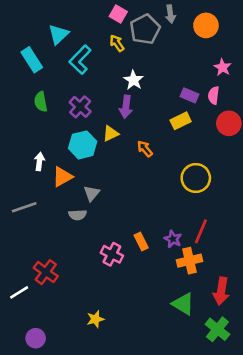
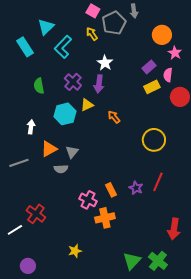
orange circle: (206, 25) -> (162, 35), moved
purple rectangle: (189, 95) -> (149, 67), moved, turned -64
green semicircle: (41, 102) -> (39, 86), moved
purple cross: (80, 107) -> (73, 82), moved
yellow rectangle: (181, 121) -> (152, 87), moved
orange triangle: (62, 177) -> (49, 149), moved
orange cross: (189, 261) -> (105, 218), moved
green triangle: (183, 304) -> (132, 261), moved, turned 42
green cross: (217, 329) -> (158, 261), moved

